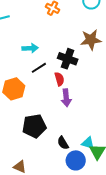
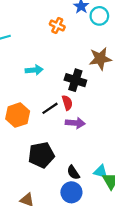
black line: (39, 68) -> (50, 108), moved
purple arrow: (66, 98) -> (75, 123), turned -78
blue circle: (76, 160) -> (71, 192), moved

